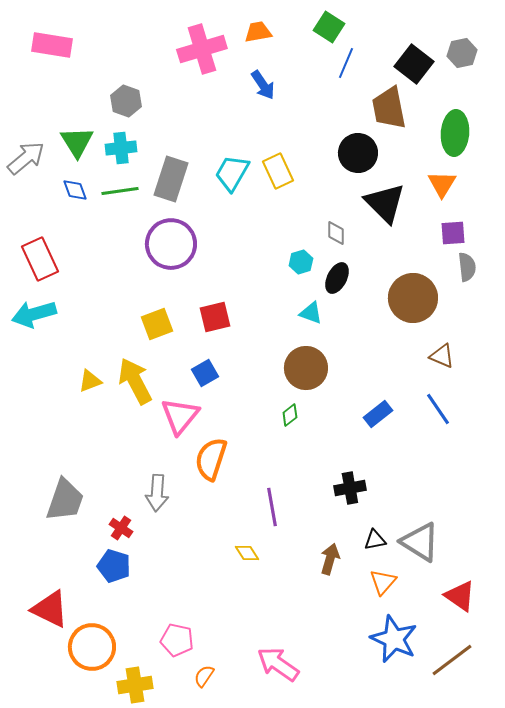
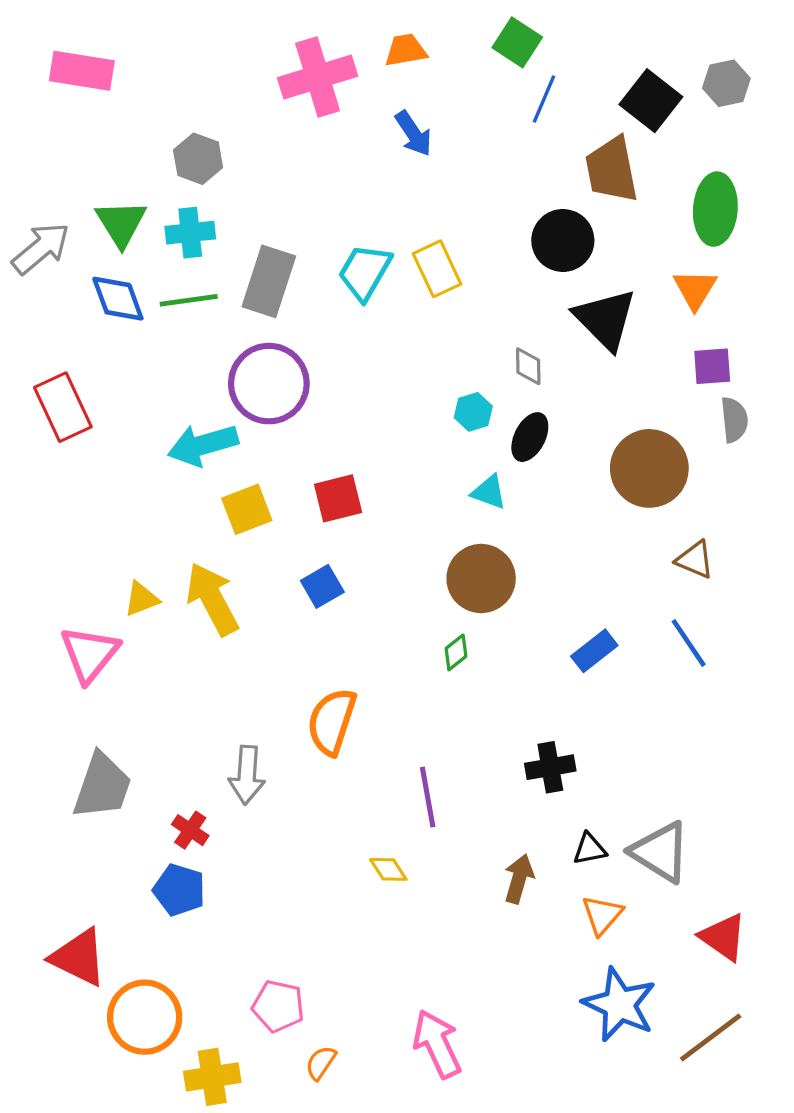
blue diamond: (75, 190) -> (118, 299), size x1.4
cyan arrow: (34, 314) -> (203, 445), moved
pink triangle: (180, 416) -> (90, 654), moved
pink arrow: (278, 664) -> (437, 1044), turned 30

